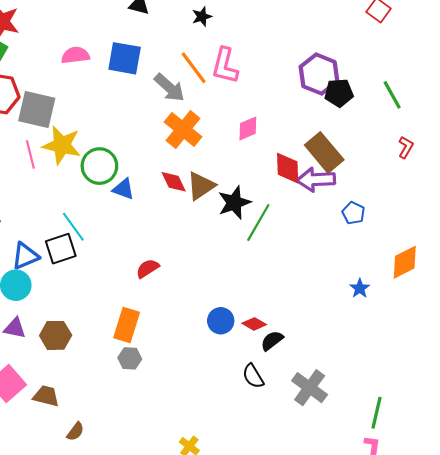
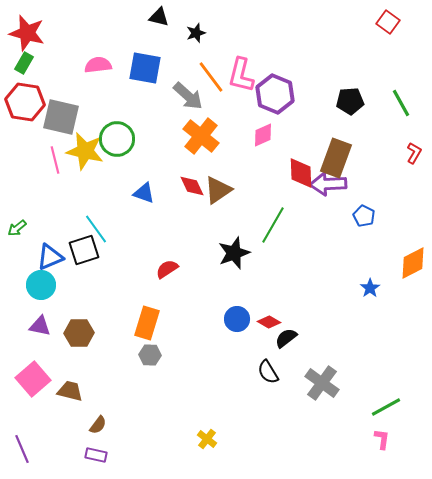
black star: (202, 17) -> (196, 33), moved
purple hexagon: (319, 74) -> (275, 94), moved
brown rectangle: (324, 152) -> (336, 158), turned 60
green circle: (99, 166) -> (117, 139), moved
black star: (234, 203) -> (234, 253), moved
green line: (376, 413) -> (386, 407), turned 48

